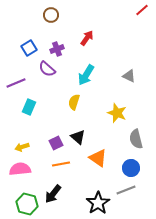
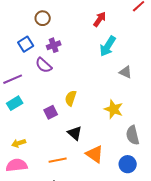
brown circle: (51, 15) -> (43, 18), moved
red arrow: (87, 38) -> (100, 19), moved
cyan arrow: (86, 75) -> (108, 46), moved
cyan rectangle: (29, 107) -> (15, 103), moved, turned 35
purple square: (56, 143) -> (51, 112), moved

